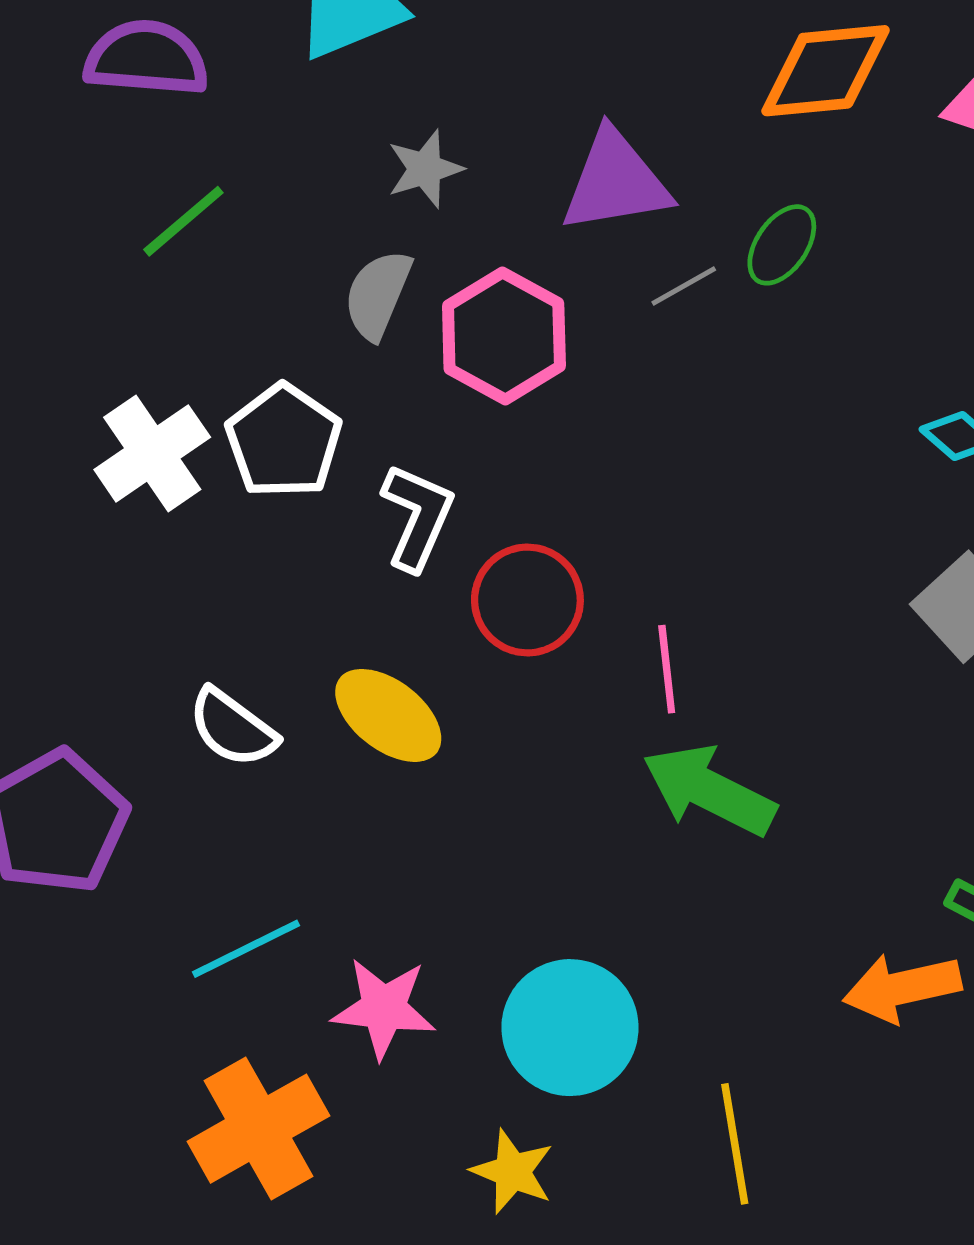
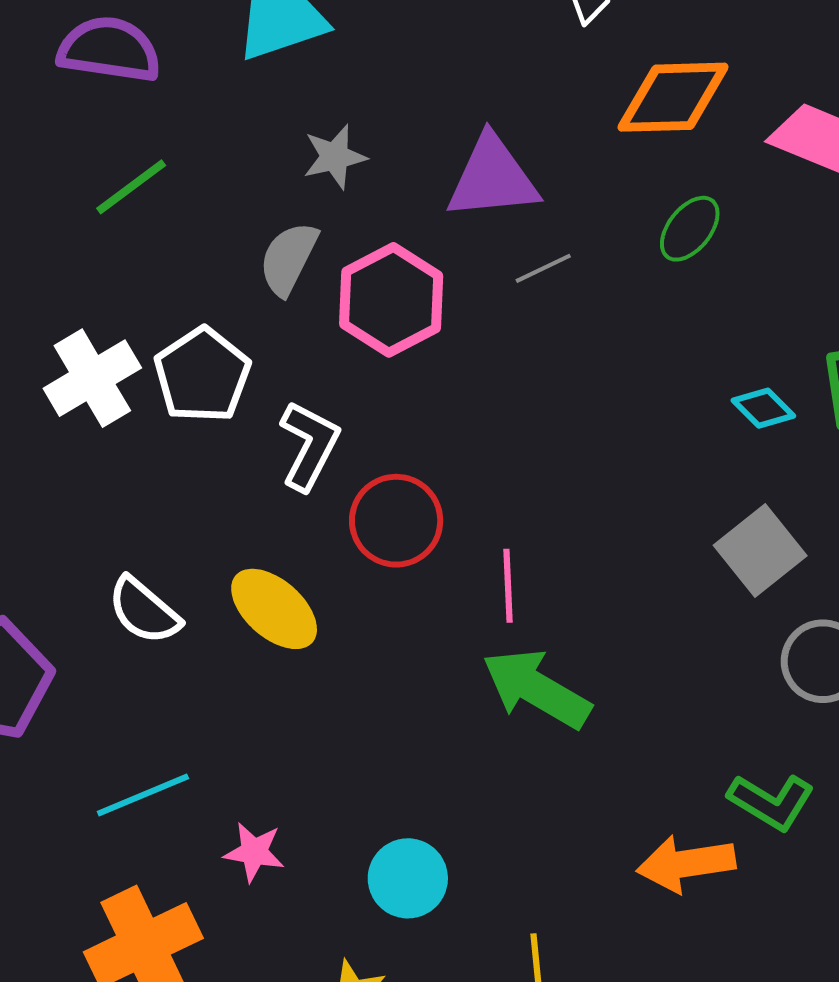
green ellipse: (782, 245) -> (690, 229), moved
pink star: (384, 1008) -> (254, 852), size x0.7
cyan circle: (570, 1028) -> (408, 878), size x0.7

